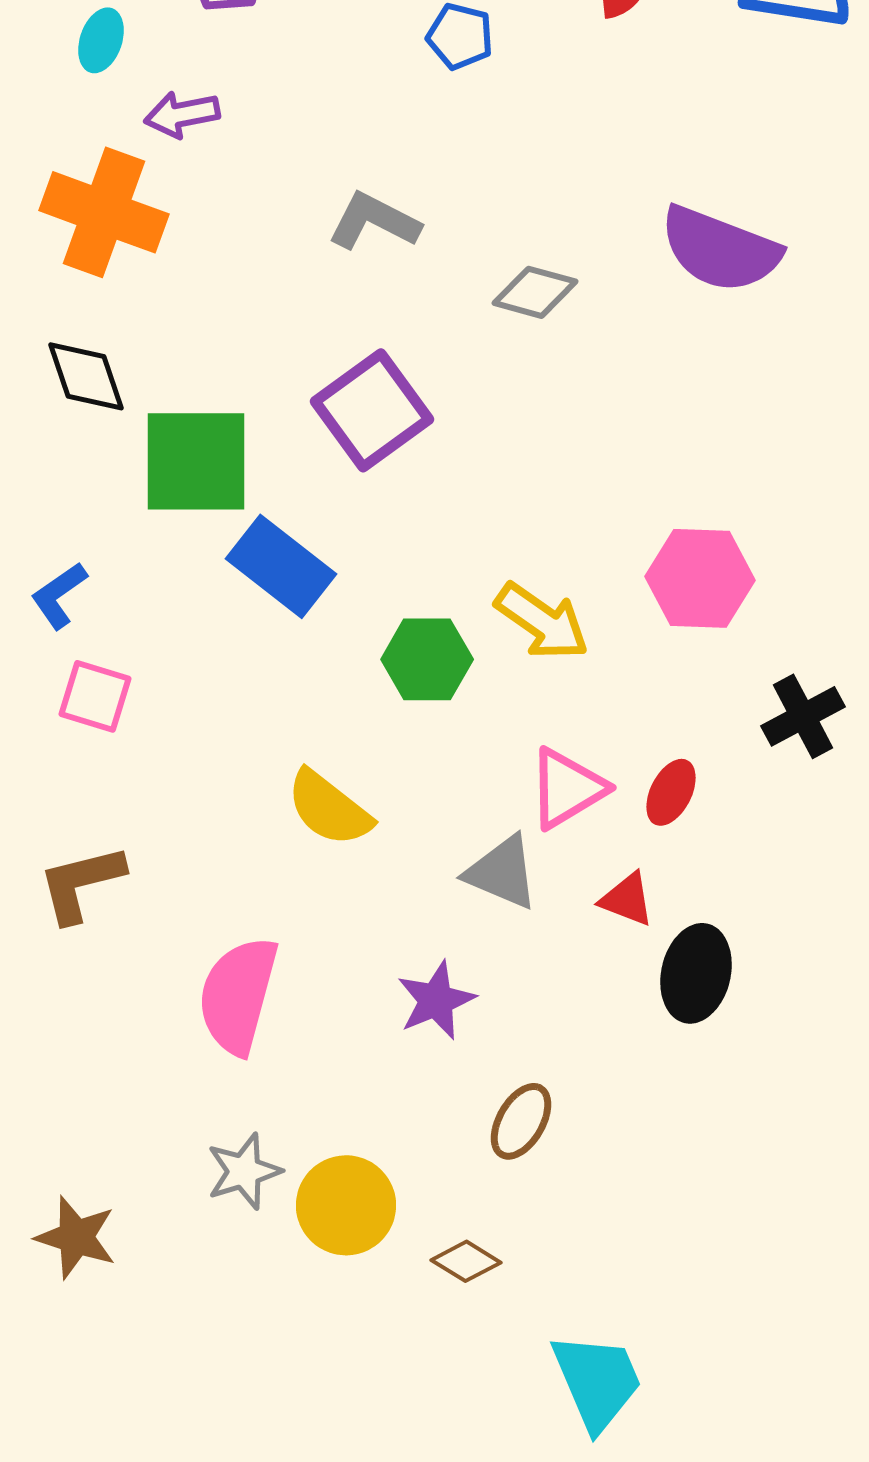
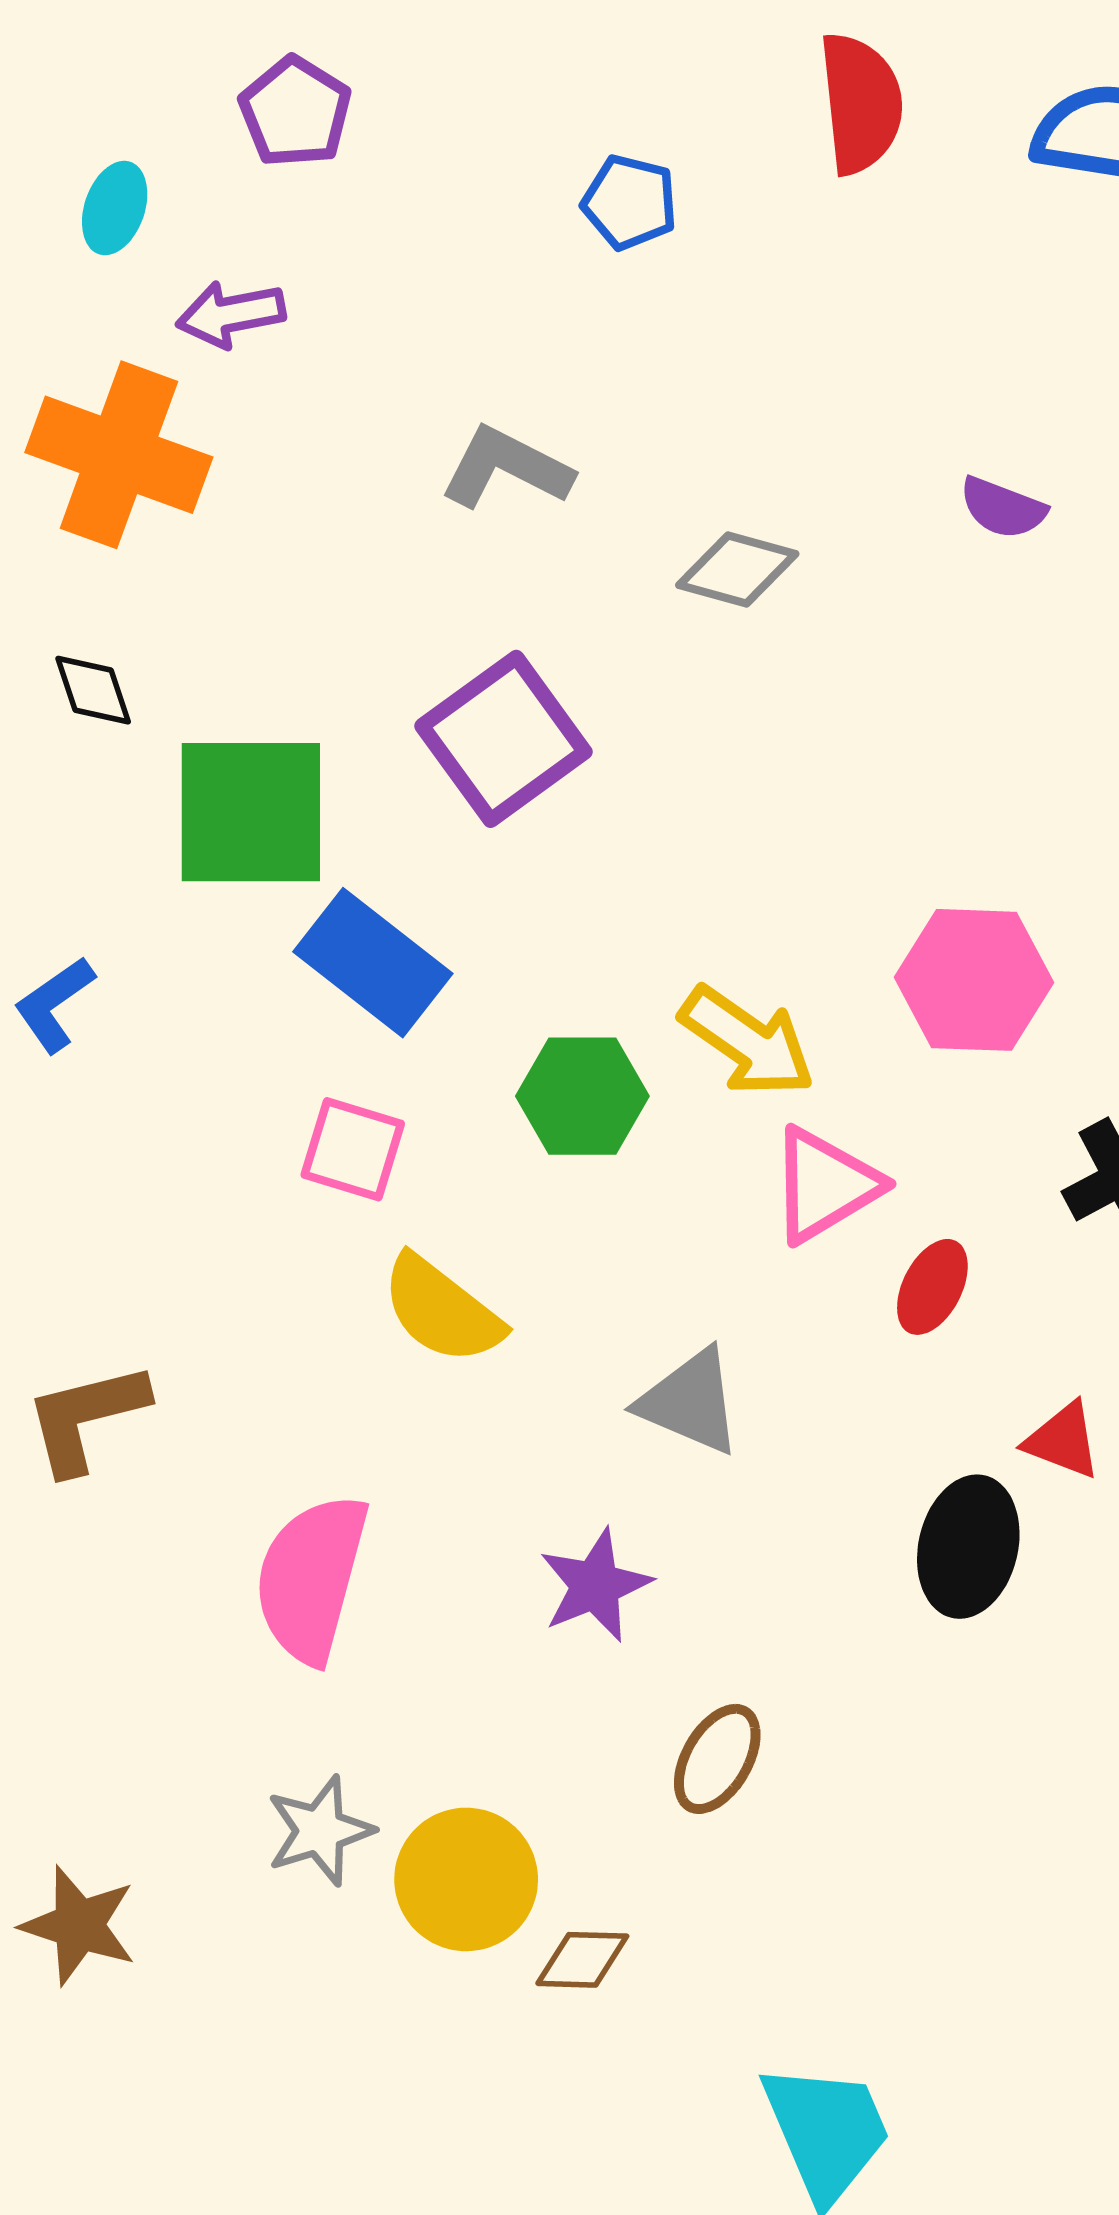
purple semicircle: (720, 249) -> (1003, 508), size x0.5
black diamond: (86, 376) -> (93, 690), size x0.7
pink square: (95, 696) -> (353, 1149), moved
pink triangle: (567, 788) -> (825, 1185), moved
red triangle: (627, 899) -> (1063, 1440), moved
brown diamond: (466, 1261) -> (582, 1960), moved, turned -30

